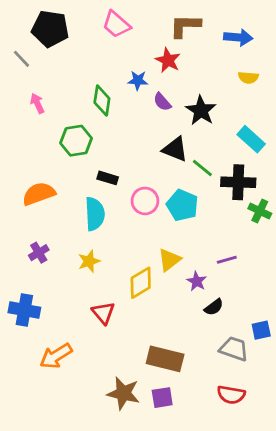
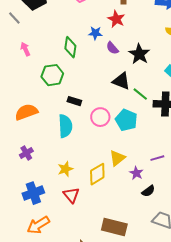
yellow star: (89, 261) -> (65, 169), moved
blue cross: (24, 310) -> (33, 193), moved, turned -30

